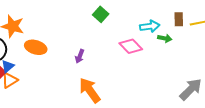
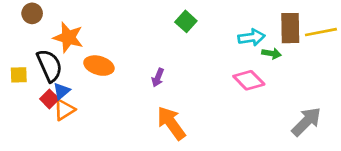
brown rectangle: (179, 19) -> (290, 28), size x1.6
pink diamond: (131, 46) -> (249, 80), moved

